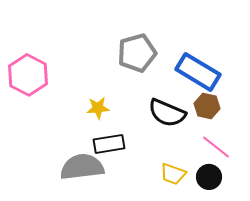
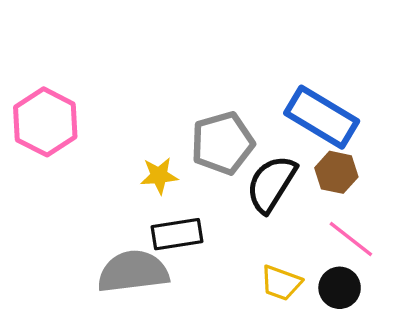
gray pentagon: (137, 53) -> (223, 143), moved
black semicircle: (167, 113) -> (271, 184), turned 99

